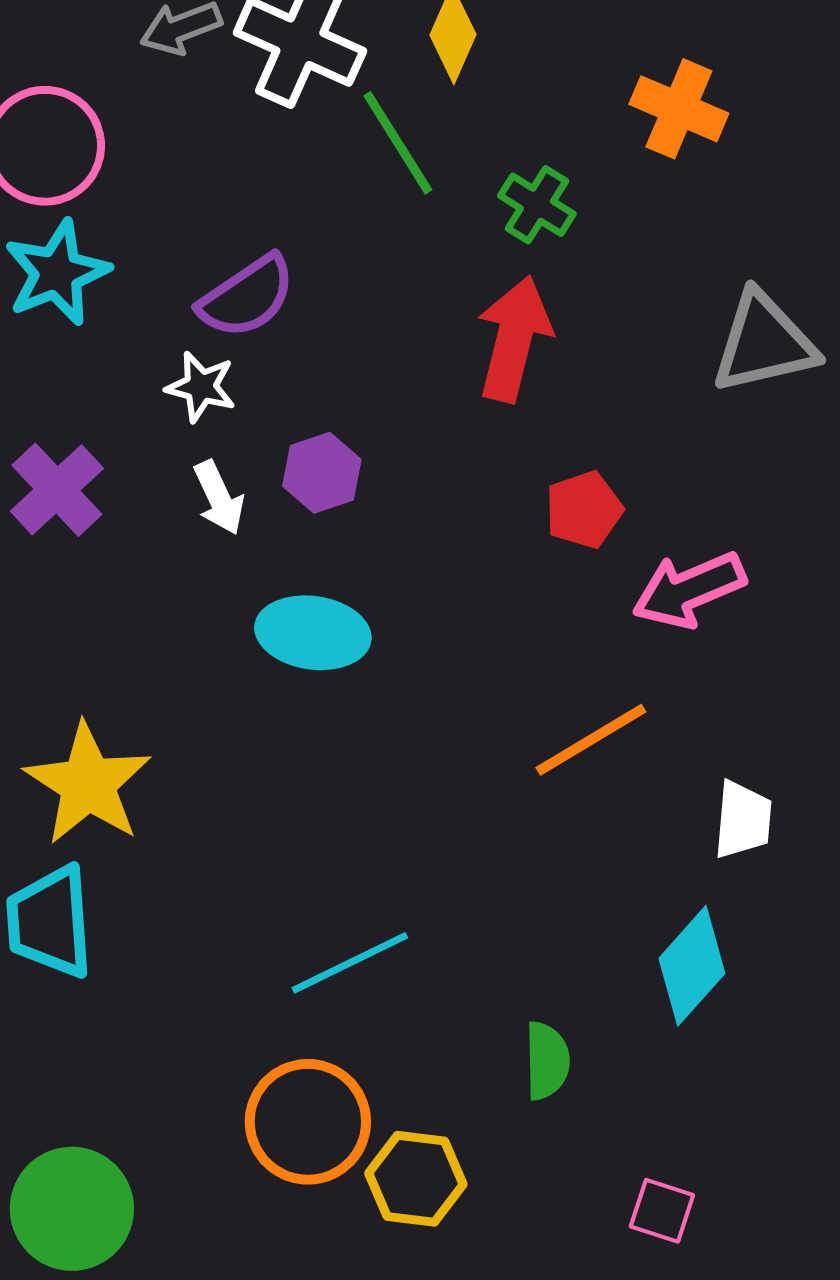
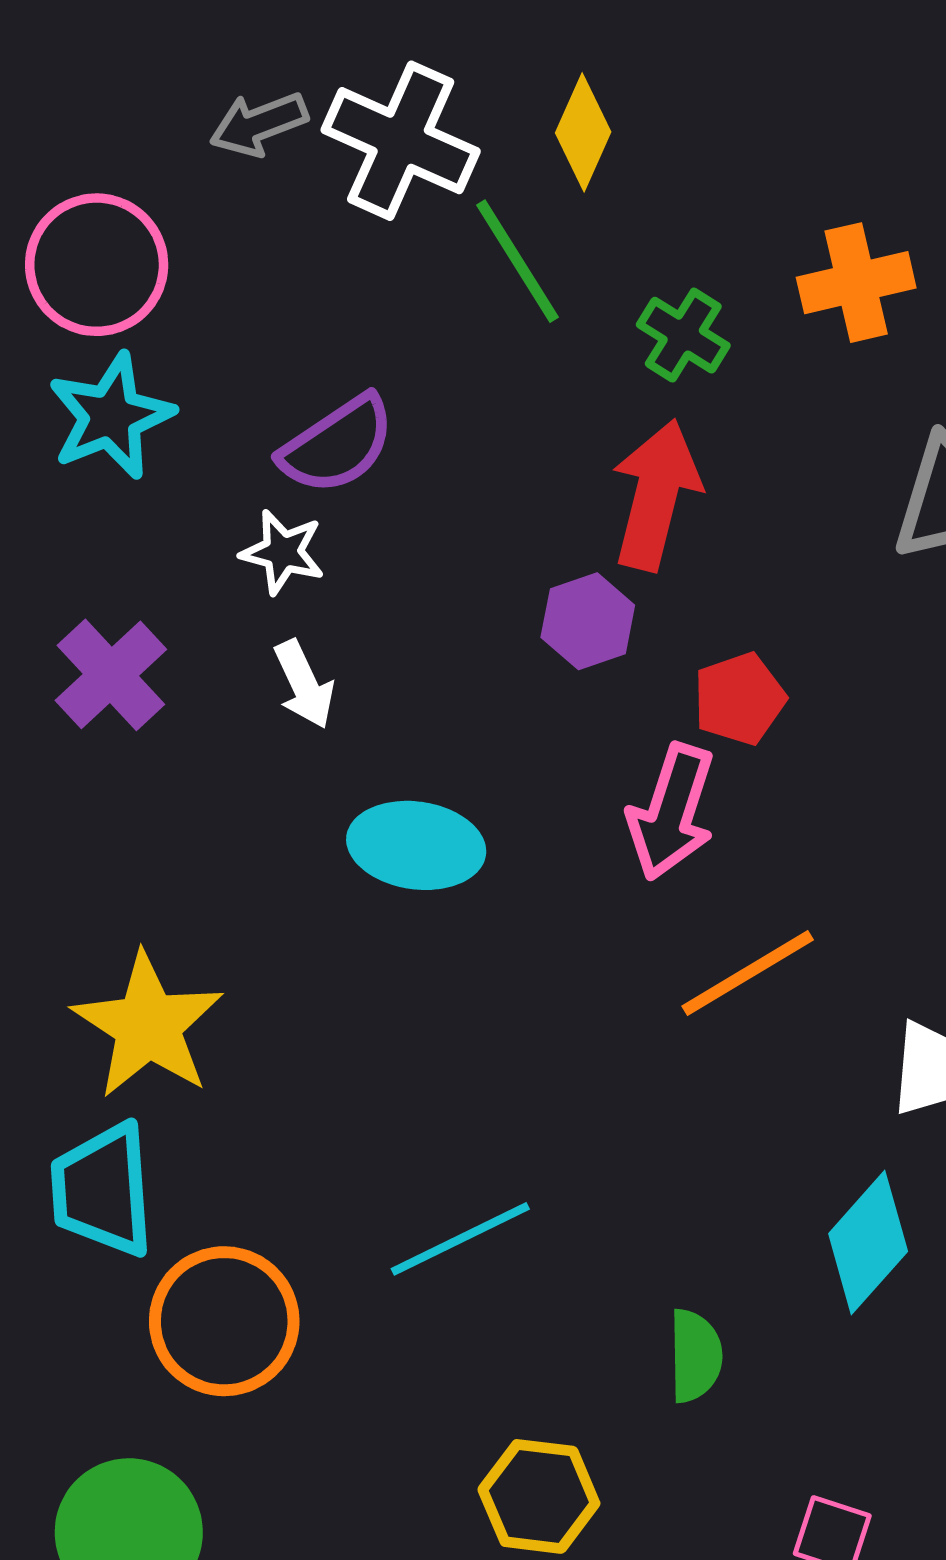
orange cross: (679, 109) -> (856, 283), moved, turned -36
purple hexagon: (322, 473) -> (588, 621), moved
pink arrow: (689, 590) -> (671, 812), moved, turned -49
orange circle: (308, 1122) -> (224, 1321), moved

